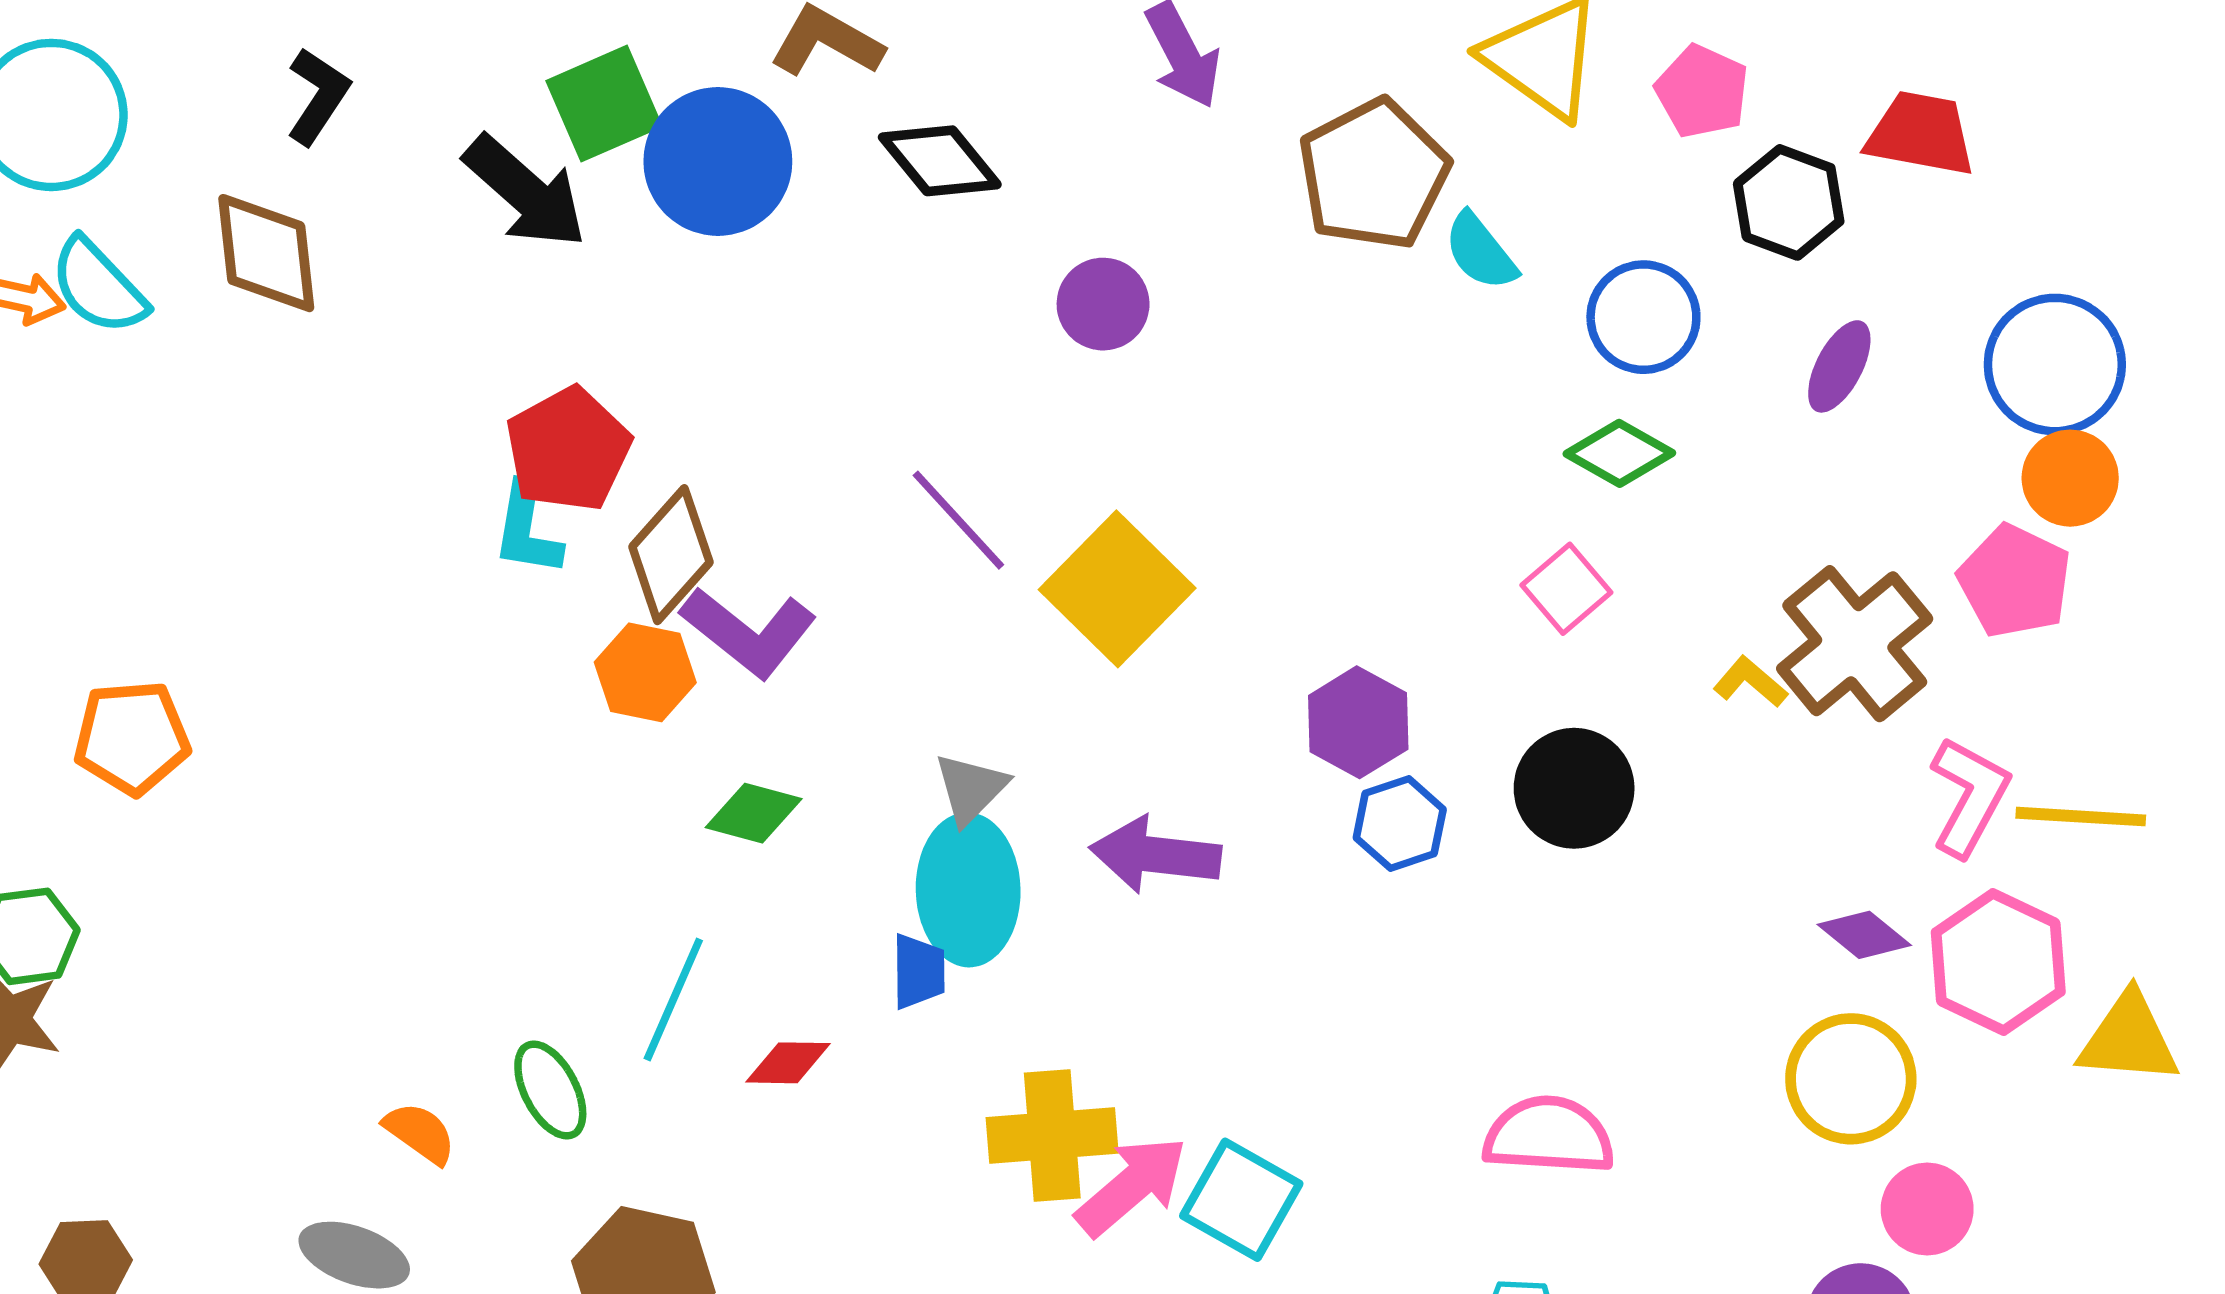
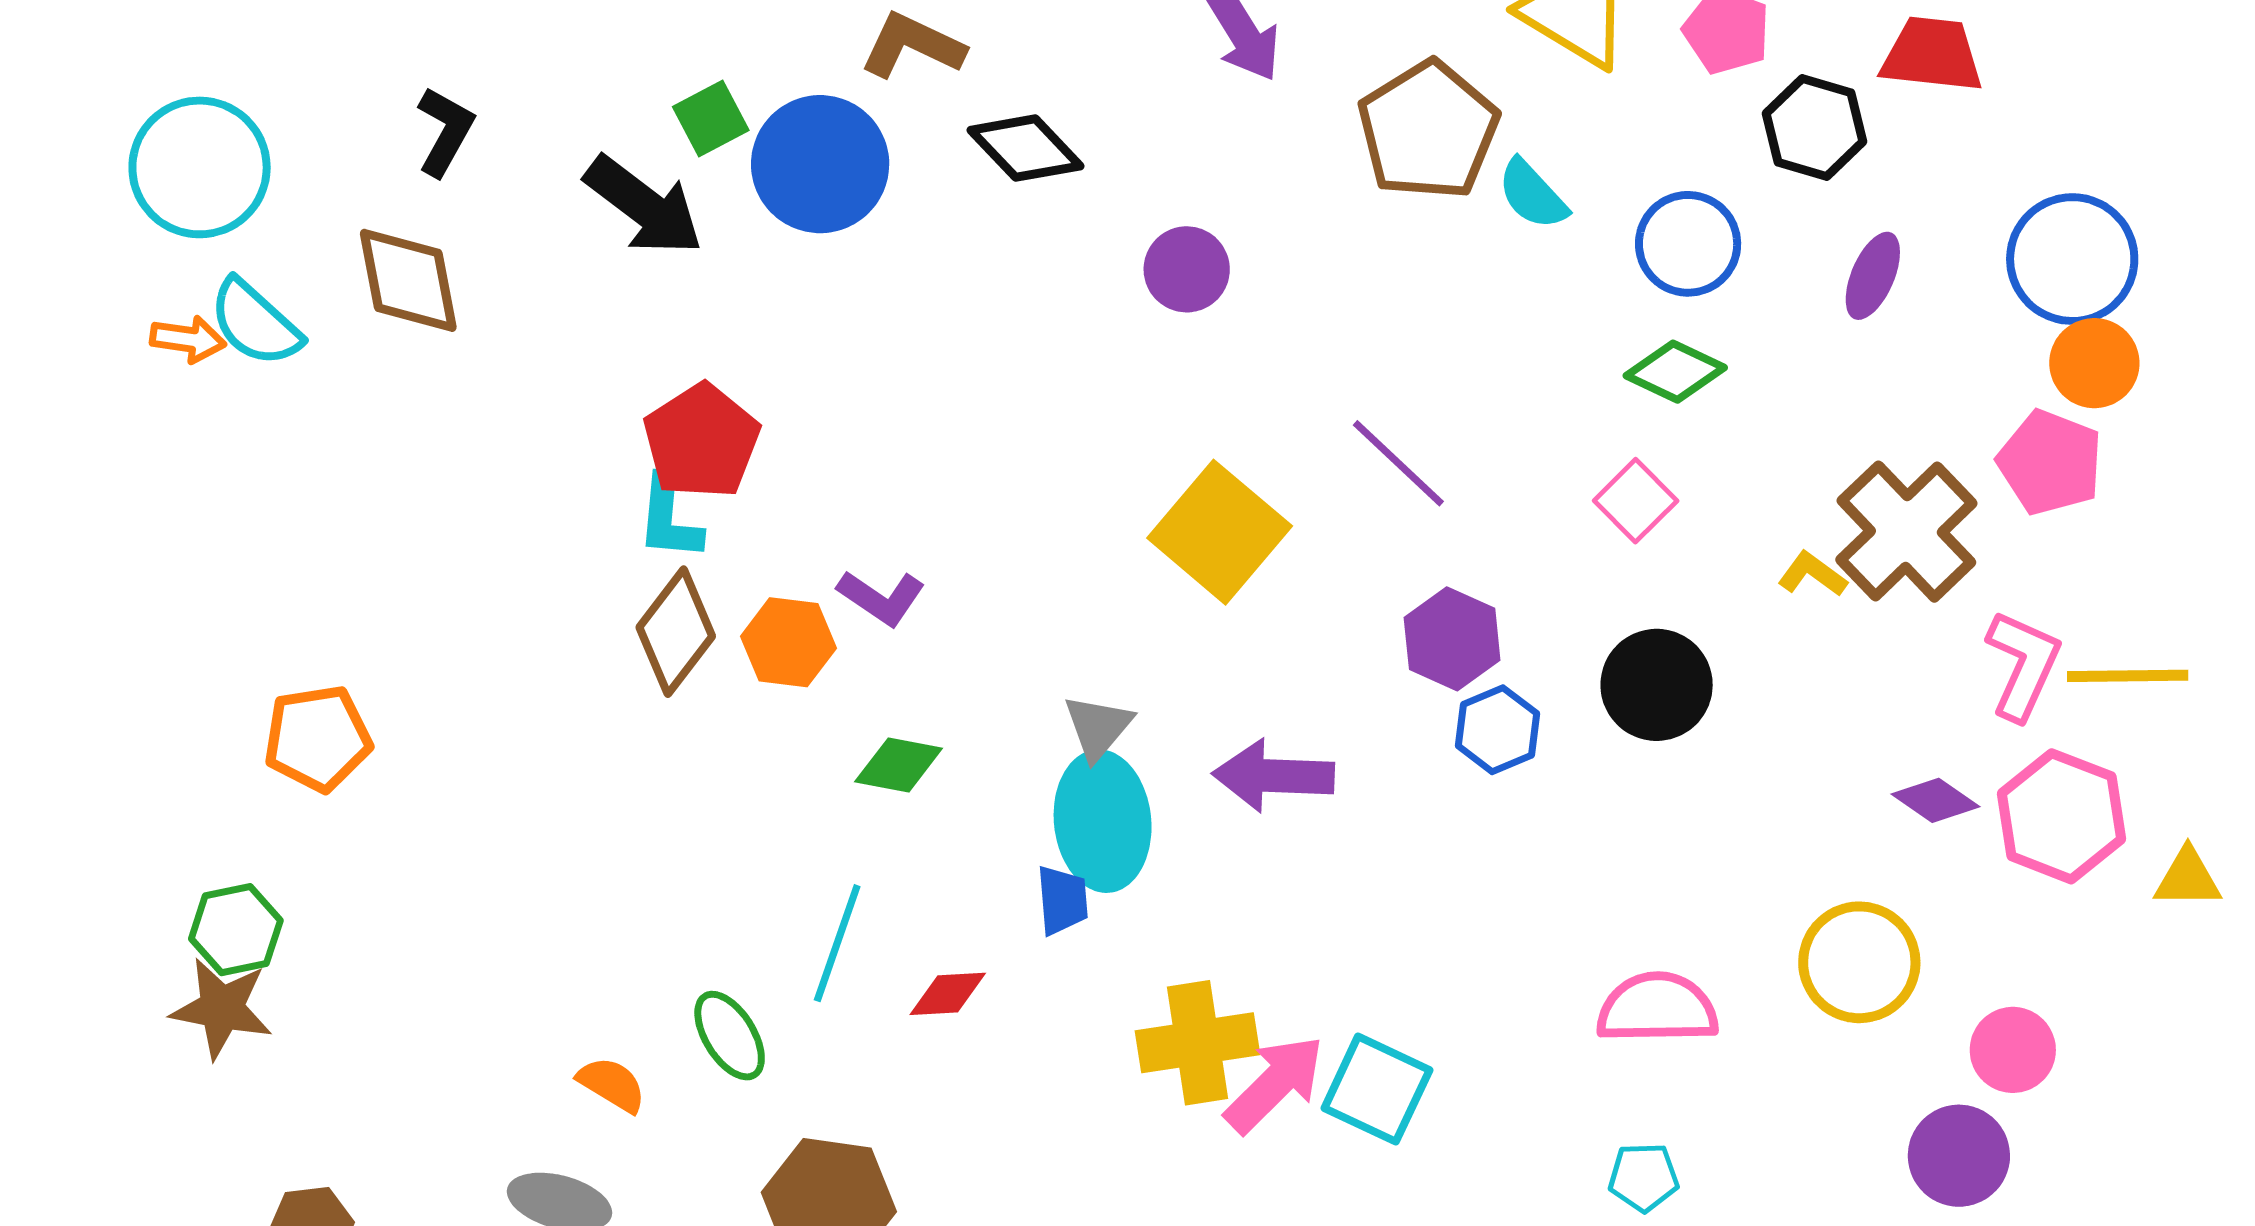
green square: (604, 104) -> (711, 118), size x0.7
purple line: (958, 520) -> (1398, 463), moved
brown diamond: (671, 555) -> (676, 632), moved
purple L-shape: (749, 632) -> (881, 598), size x0.7
yellow triangle: (2129, 1039) -> (2188, 878), size x0.7
yellow circle: (1851, 1079) -> (1859, 962), moved

